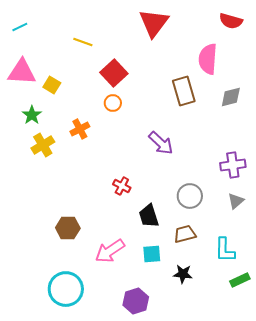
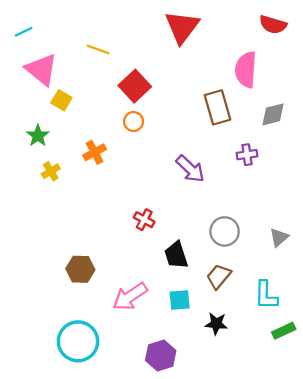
pink triangle: (22, 72) -> (41, 70), moved, turned 36
yellow cross: (43, 145) -> (51, 171), size x0.7
purple cross: (233, 165) -> (247, 155), moved, size x0.7
brown trapezoid: (185, 234) -> (219, 276), turned -35

